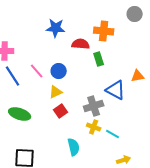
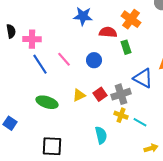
orange cross: (104, 31) -> (131, 19), turned 30
blue circle: (59, 71) -> (94, 60), moved
yellow triangle: (56, 92) -> (79, 95), moved
red square: (61, 111) -> (100, 94), moved

